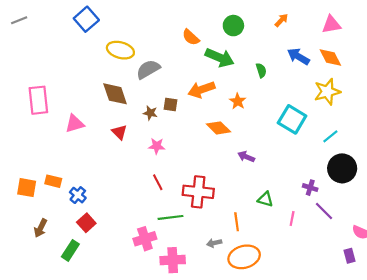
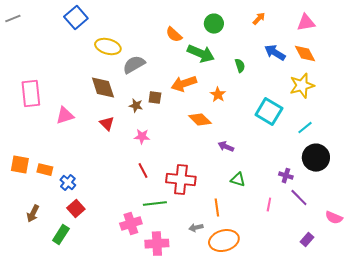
orange square: (27, 188) -> (20, 165), moved
green triangle: (265, 199) -> (238, 180), moved
purple rectangle: (350, 256) -> (307, 240), moved, turned 56

